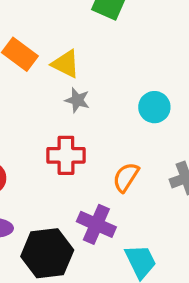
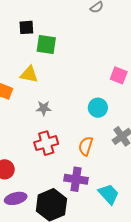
yellow triangle: (66, 64) -> (29, 74), moved
cyan circle: (154, 107) -> (98, 108), moved

